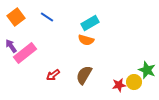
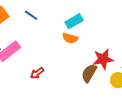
brown semicircle: (84, 75) -> (89, 73), moved
red star: (119, 85) -> (103, 59), moved, size x1.5

